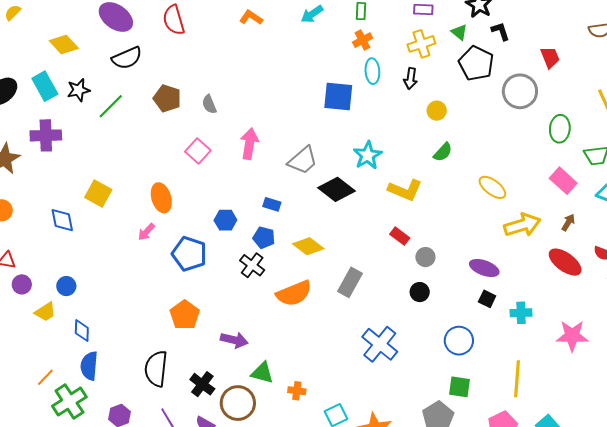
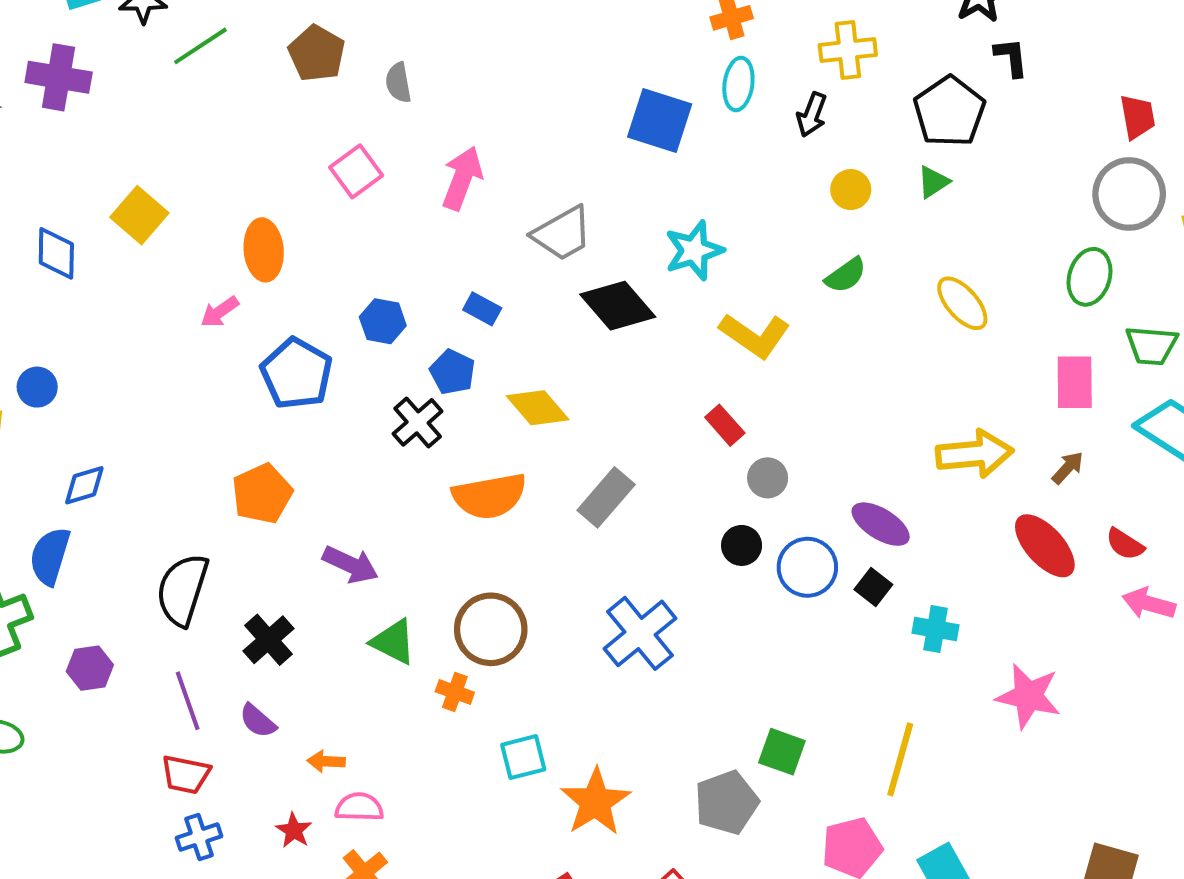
green triangle: (459, 32) -> (933, 182), moved, turned 36
red trapezoid: (550, 57) -> (1138, 117), moved
gray circle: (520, 91) -> (1129, 194), moved
pink rectangle: (563, 181) -> (1075, 382), turned 36
yellow ellipse: (492, 187) -> (962, 303), moved
blue diamond: (82, 330) -> (84, 485), moved, turned 60
blue circle: (459, 341) -> (807, 567), moved
brown circle: (238, 403) -> (491, 629), moved

